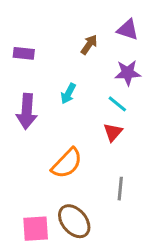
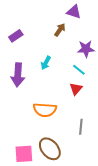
purple triangle: (128, 30) -> (74, 12), moved
purple rectangle: (24, 53) -> (16, 36), turned -40
orange semicircle: (67, 163) -> (45, 110), turned 50

